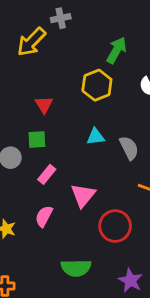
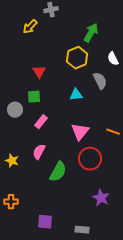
yellow arrow: (31, 42) -> (30, 27), size x0.7
gray semicircle: (129, 148) -> (100, 81), moved
pink triangle: (83, 195) -> (80, 132), moved
green semicircle: (76, 268) -> (58, 172), moved, turned -60

